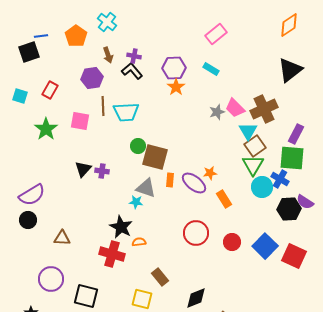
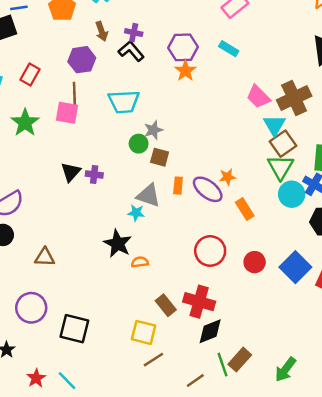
brown line: (103, 106) -> (74, 94), moved
gray star: (217, 112) -> (153, 130), moved
brown square: (155, 157) -> (160, 157), size x0.6
red cross: (112, 254) -> (199, 302), moved

